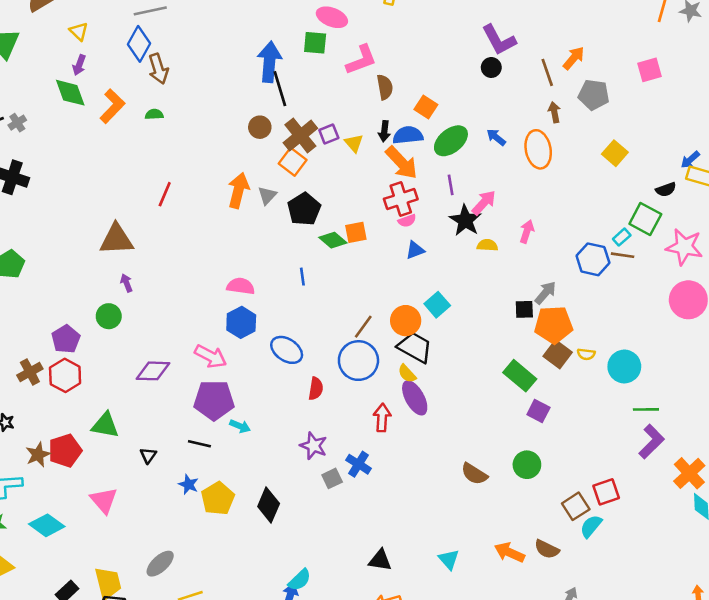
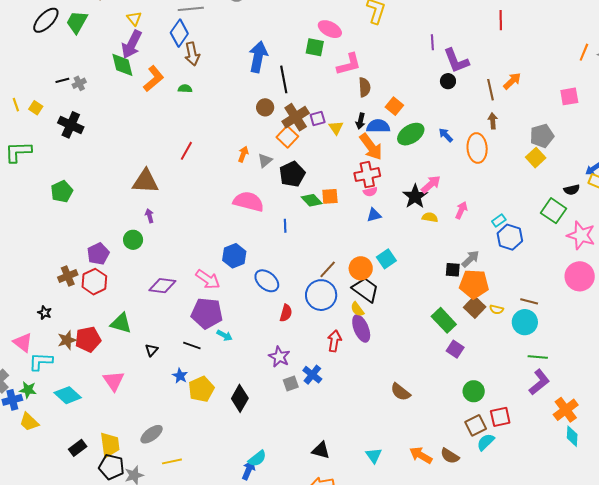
blue arrow: (269, 62) -> (258, 57), moved
purple arrow: (79, 65) -> (132, 44), size x1.8
gray pentagon: (594, 95) -> (542, 136), moved, turned -30
purple line: (451, 185) -> (432, 42), moved
orange arrow: (238, 190) -> (243, 154), size x0.6
cyan rectangle: (622, 237) -> (499, 220), moved
brown line: (623, 255) -> (529, 301), moved
pink semicircle: (241, 286) -> (248, 202), moved, size x1.4
green circle: (527, 465) -> (474, 391), moved

